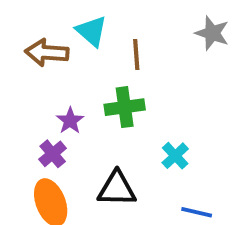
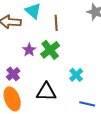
green cross: (125, 107) -> (50, 50), turned -30
purple star: (70, 121) -> (29, 50), moved

